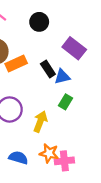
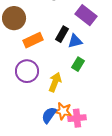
orange rectangle: (16, 64) -> (33, 40), moved
black rectangle: (48, 69) -> (62, 34), turned 63
blue semicircle: (18, 158) -> (49, 115), moved, turned -72

